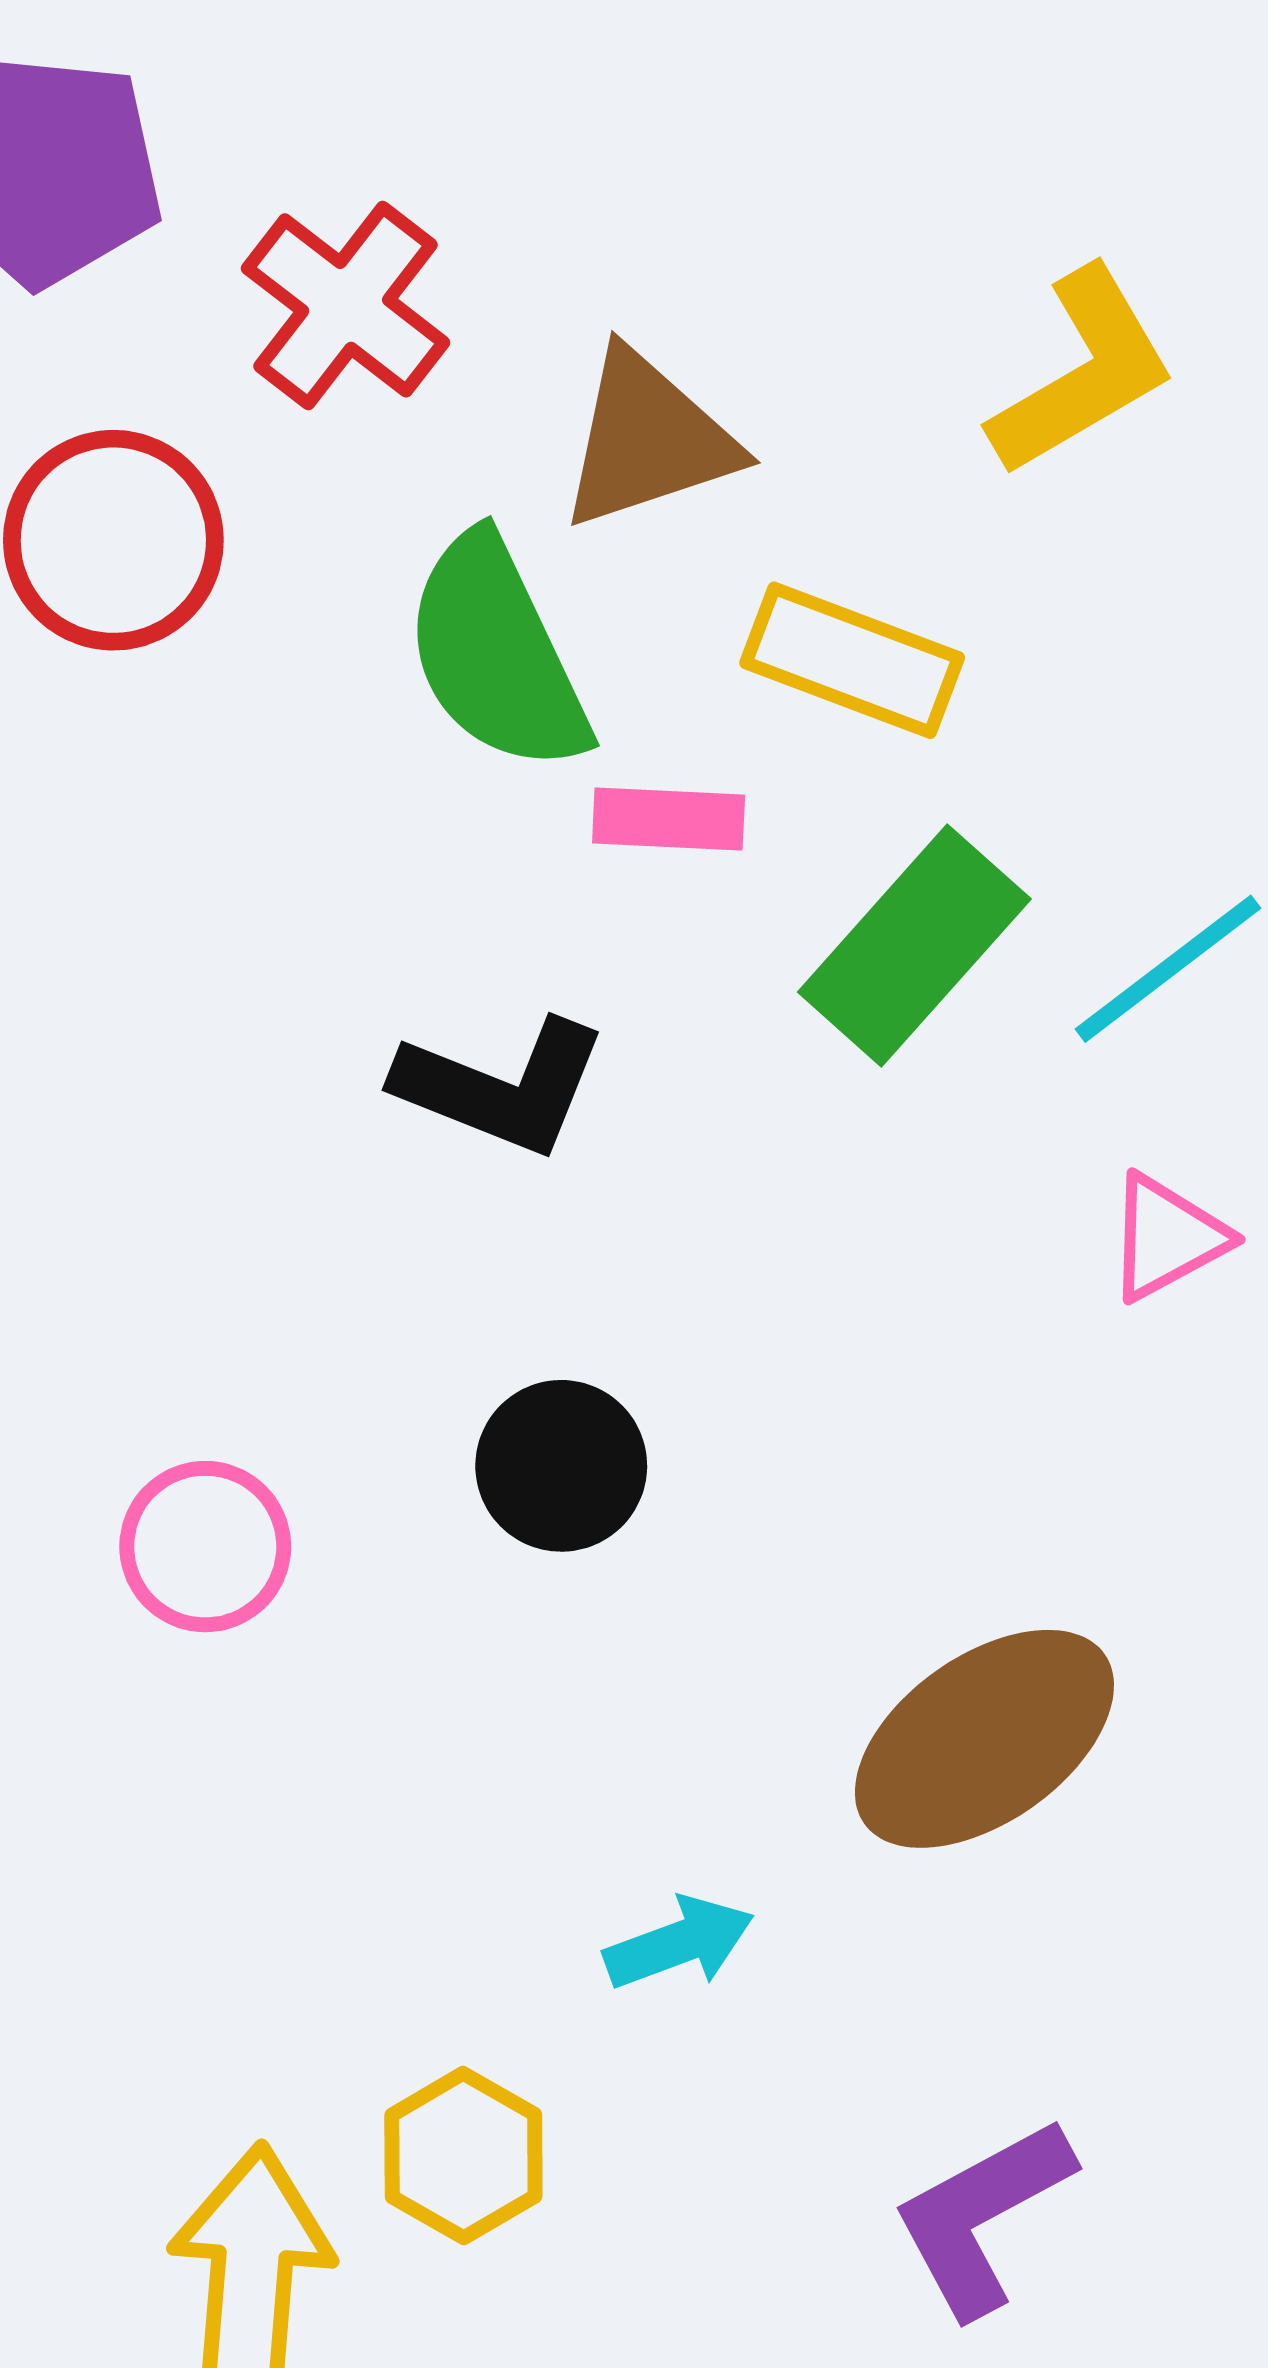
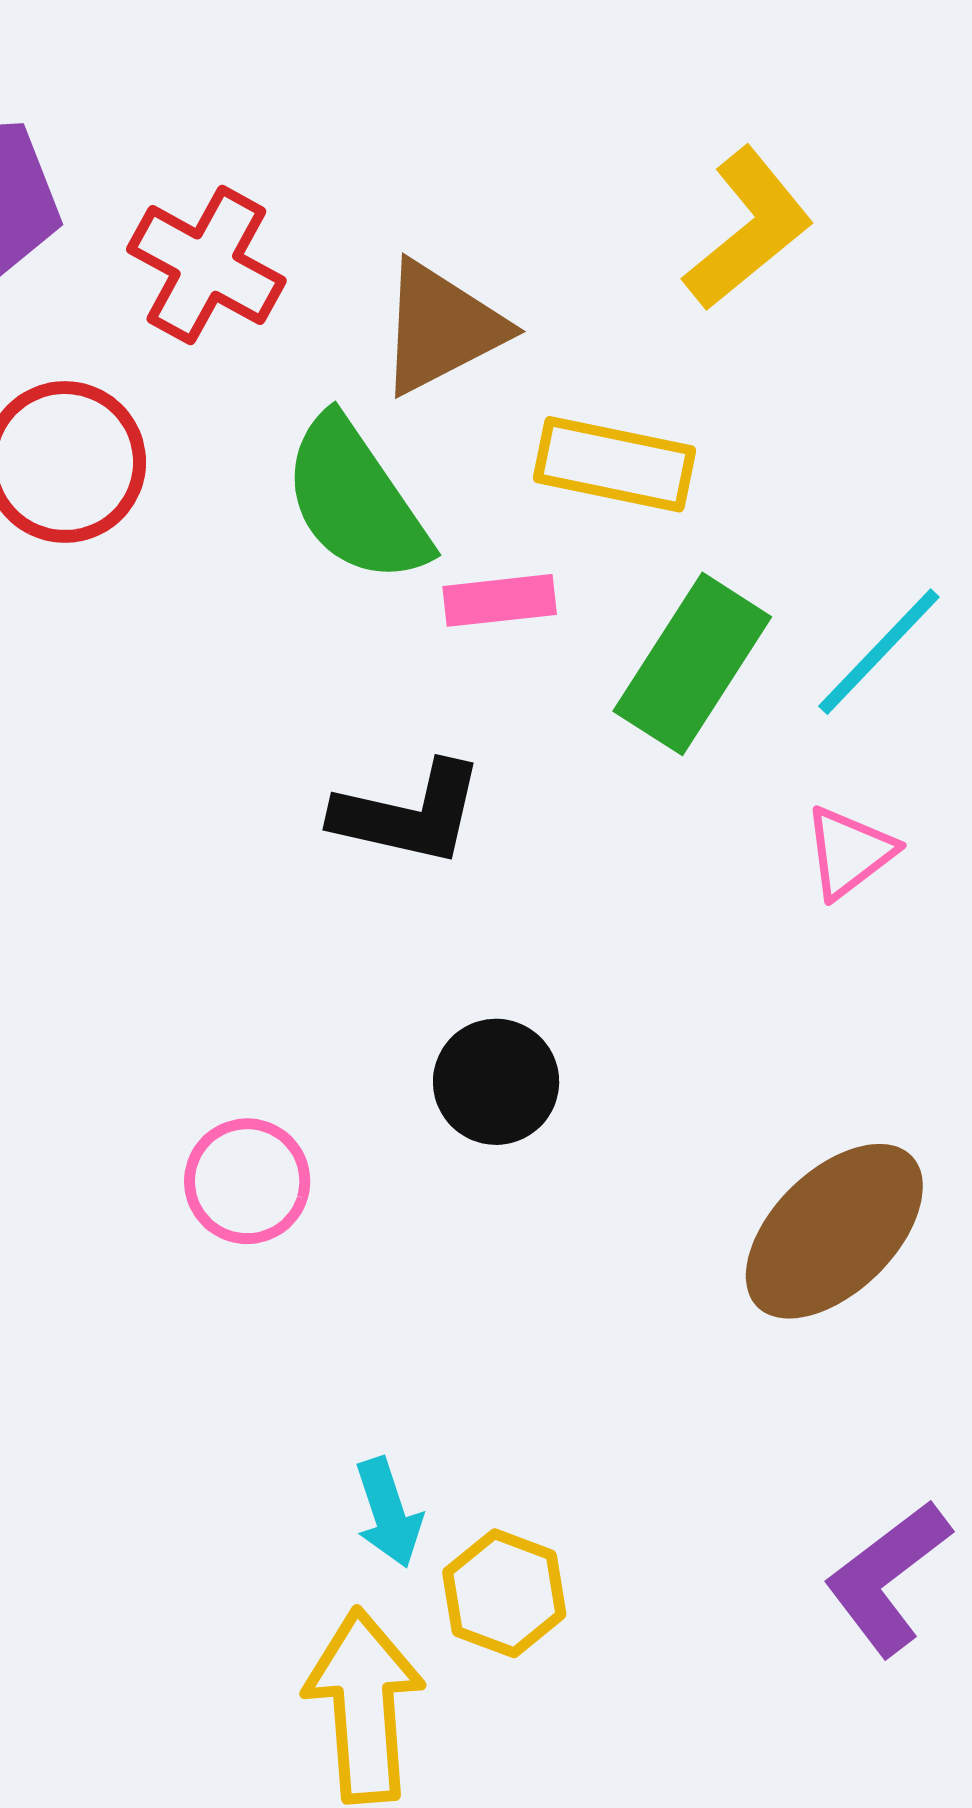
pink triangle: (1167, 1238) -> (849, 852), moved
cyan arrow: (679, 1943) -> (388, 1513), moved, turned 101

